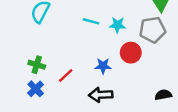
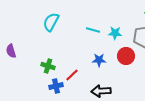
blue star: (103, 66) -> (99, 60), moved
blue cross: (36, 89) -> (56, 86), moved, turned 32

